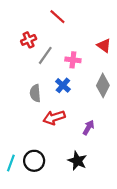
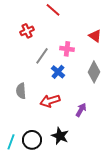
gray line: (45, 55) -> (42, 56), moved
gray semicircle: (35, 93) -> (21, 91), moved
black star: (77, 161) -> (60, 136), moved

